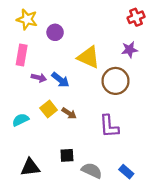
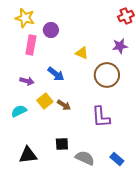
pink rectangle: (22, 55) -> (31, 45), moved
yellow triangle: (89, 57) -> (82, 53), size x0.6
purple arrow: (39, 78) -> (27, 81), moved

